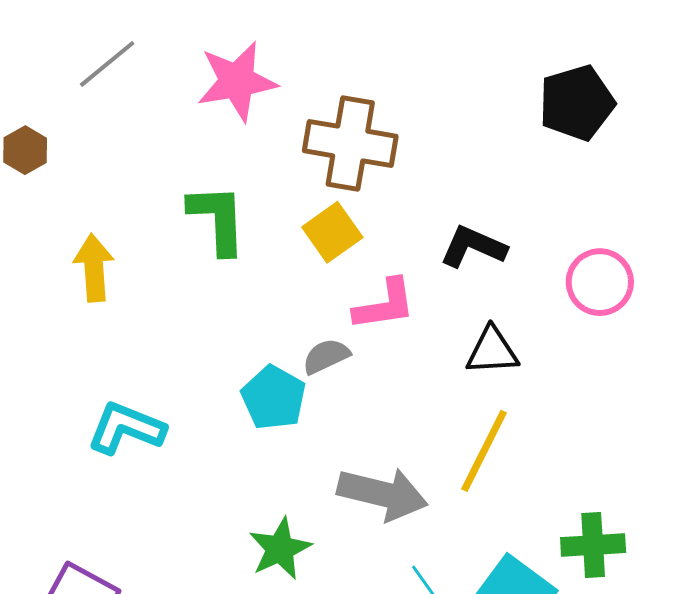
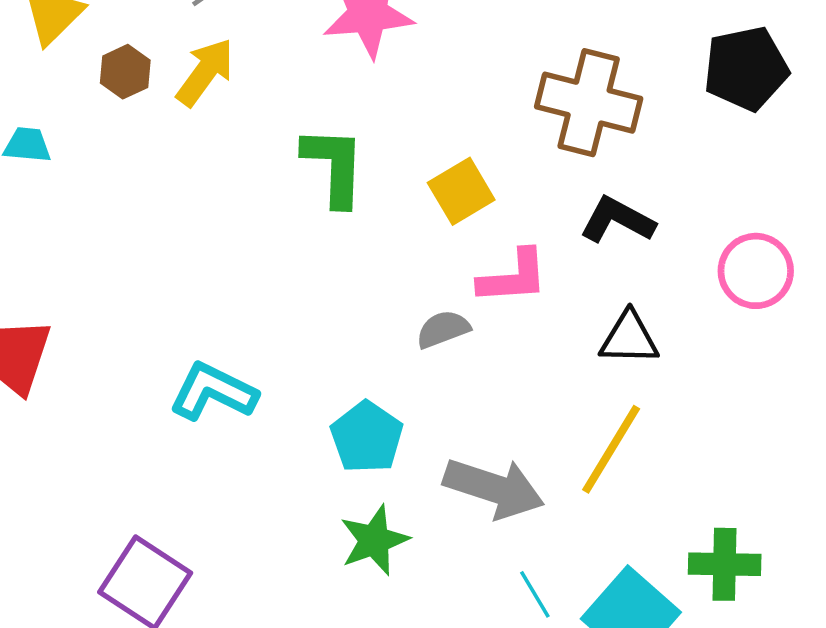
brown cross: (350, 143) -> (589, 103), moved
yellow arrow: (94, 268) -> (205, 72), moved, turned 36
cyan pentagon: (274, 398) -> (367, 437), moved

